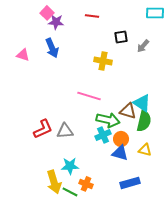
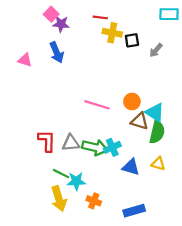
yellow cross: (103, 61) -> (112, 33), moved
green arrow: (108, 120) -> (95, 147), moved
red L-shape: (43, 129) -> (47, 141), turned -65
orange circle: (121, 139) -> (132, 102), moved
blue rectangle: (130, 183) -> (134, 211), moved
green line: (70, 192) -> (61, 174), moved

